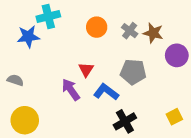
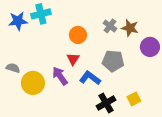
orange circle: (97, 27) -> (78, 35), moved
blue star: (28, 37) -> (18, 21), moved
yellow square: (174, 117) -> (134, 99), moved
yellow circle: (25, 120) -> (33, 83), moved

